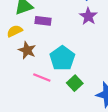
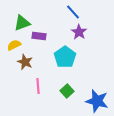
cyan pentagon: (62, 58) -> (65, 57), moved
pink line: (42, 77) -> (38, 86), turned 63

